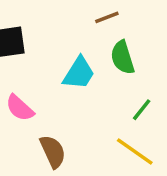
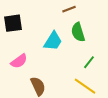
pink semicircle: (20, 108) -> (19, 61), turned -78

